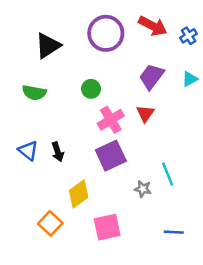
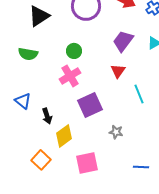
pink cross: (111, 120) -> (70, 76), moved
black arrow: (58, 152) -> (47, 116), moved
cyan line: (168, 174) -> (139, 94), moved

